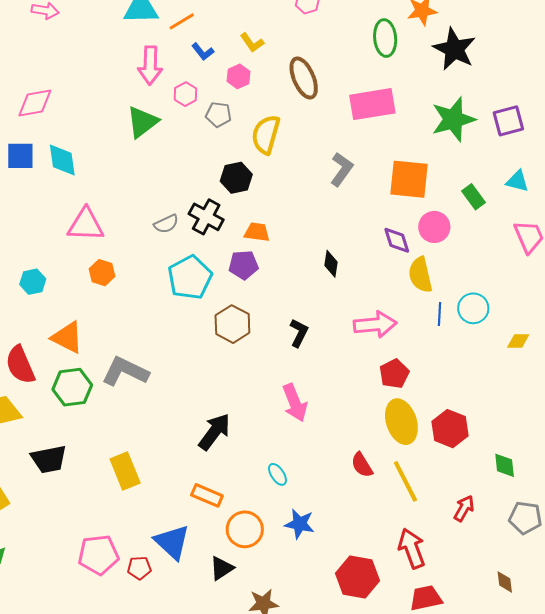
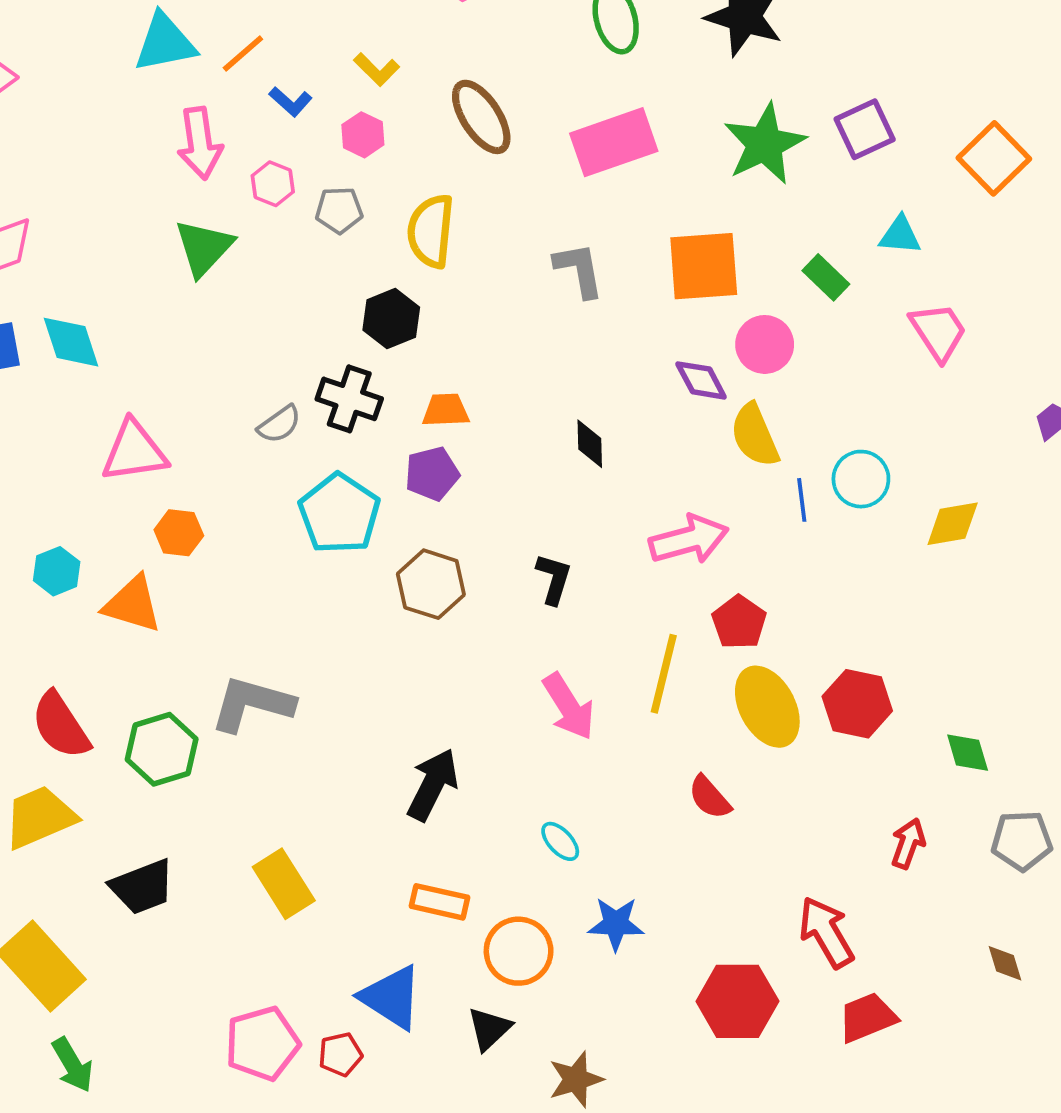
gray L-shape: (342, 169) -> (579, 270), turned -36
orange triangle: (67, 337) -> (133, 604), moved
yellow diamond: (518, 341) -> (953, 524), size x1.4
yellow line: (405, 481) -> (664, 674), moved, turned 51

